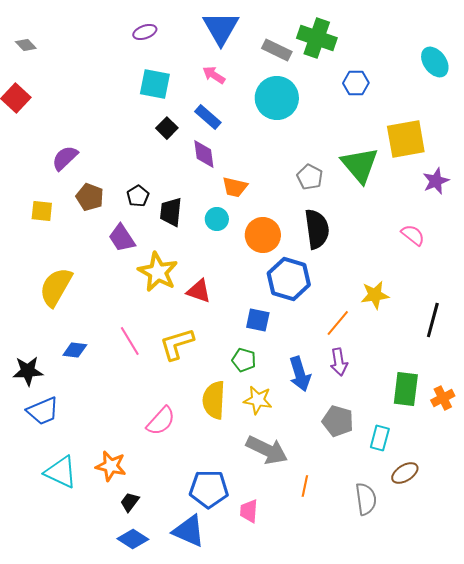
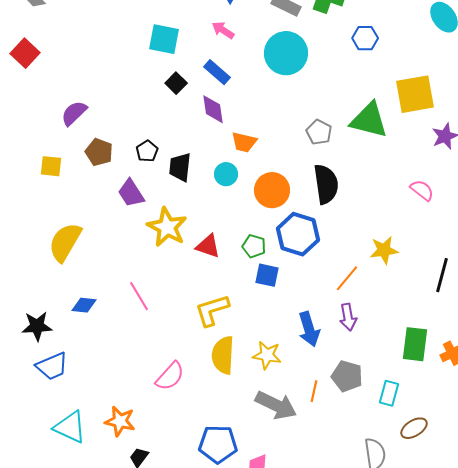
green triangle: (360, 165) -> (369, 120), turned -36
yellow L-shape: (177, 344) -> (212, 310), moved
green pentagon: (244, 360) -> (254, 246), moved
orange line: (305, 486) -> (314, 391), moved

